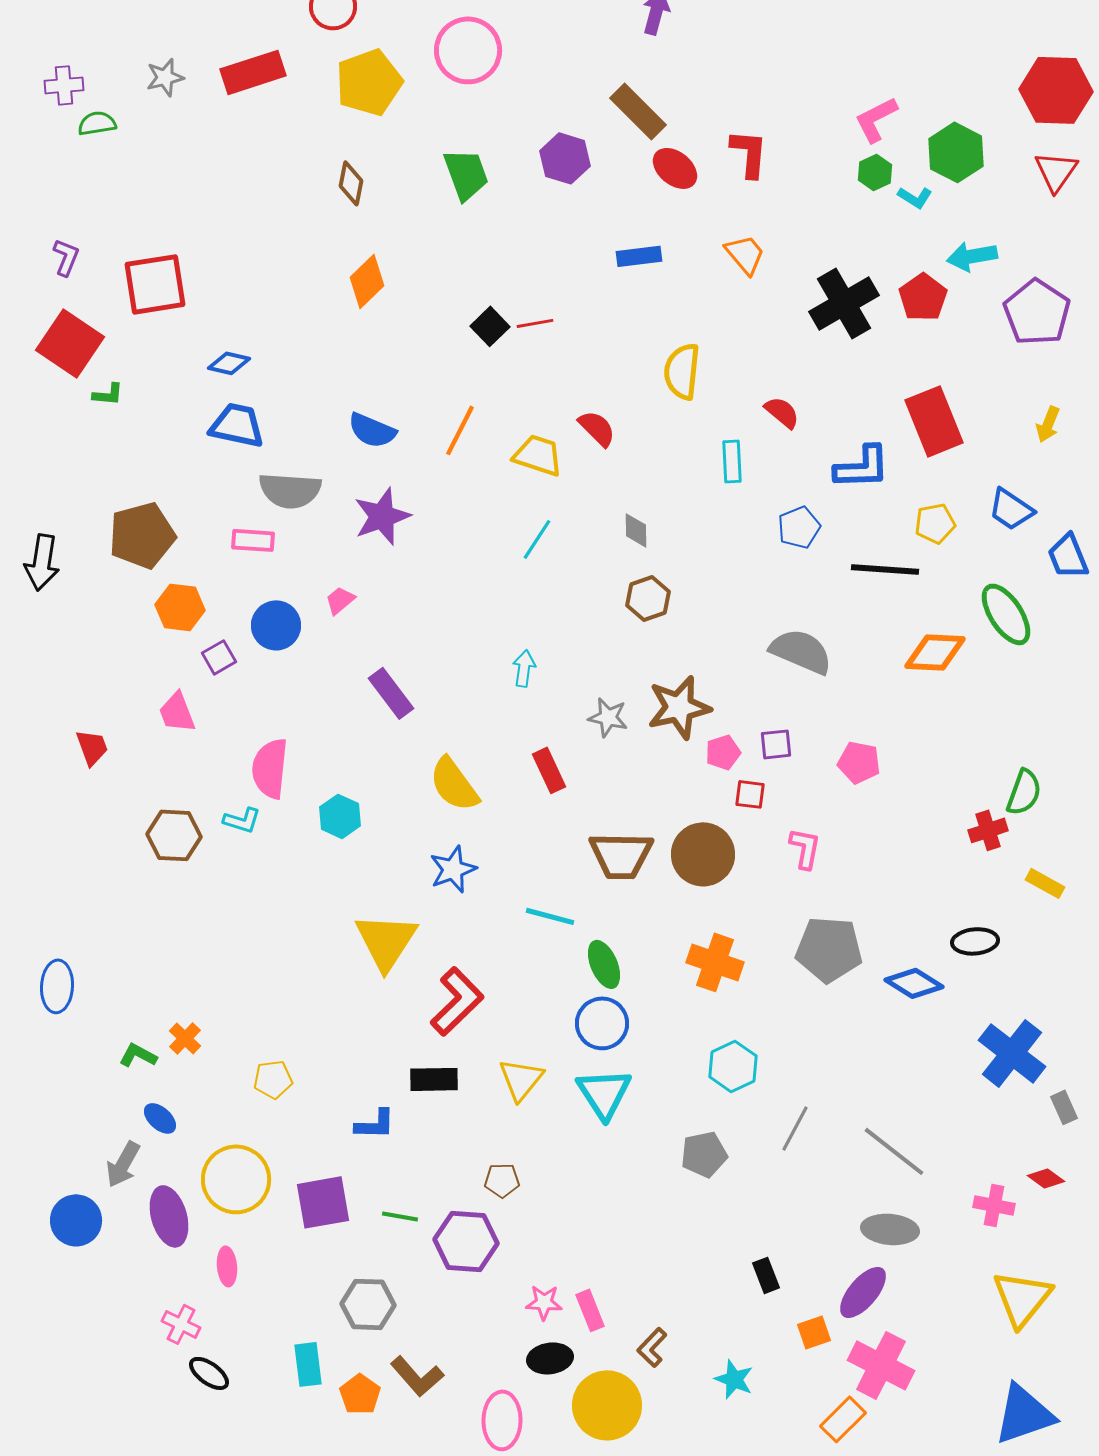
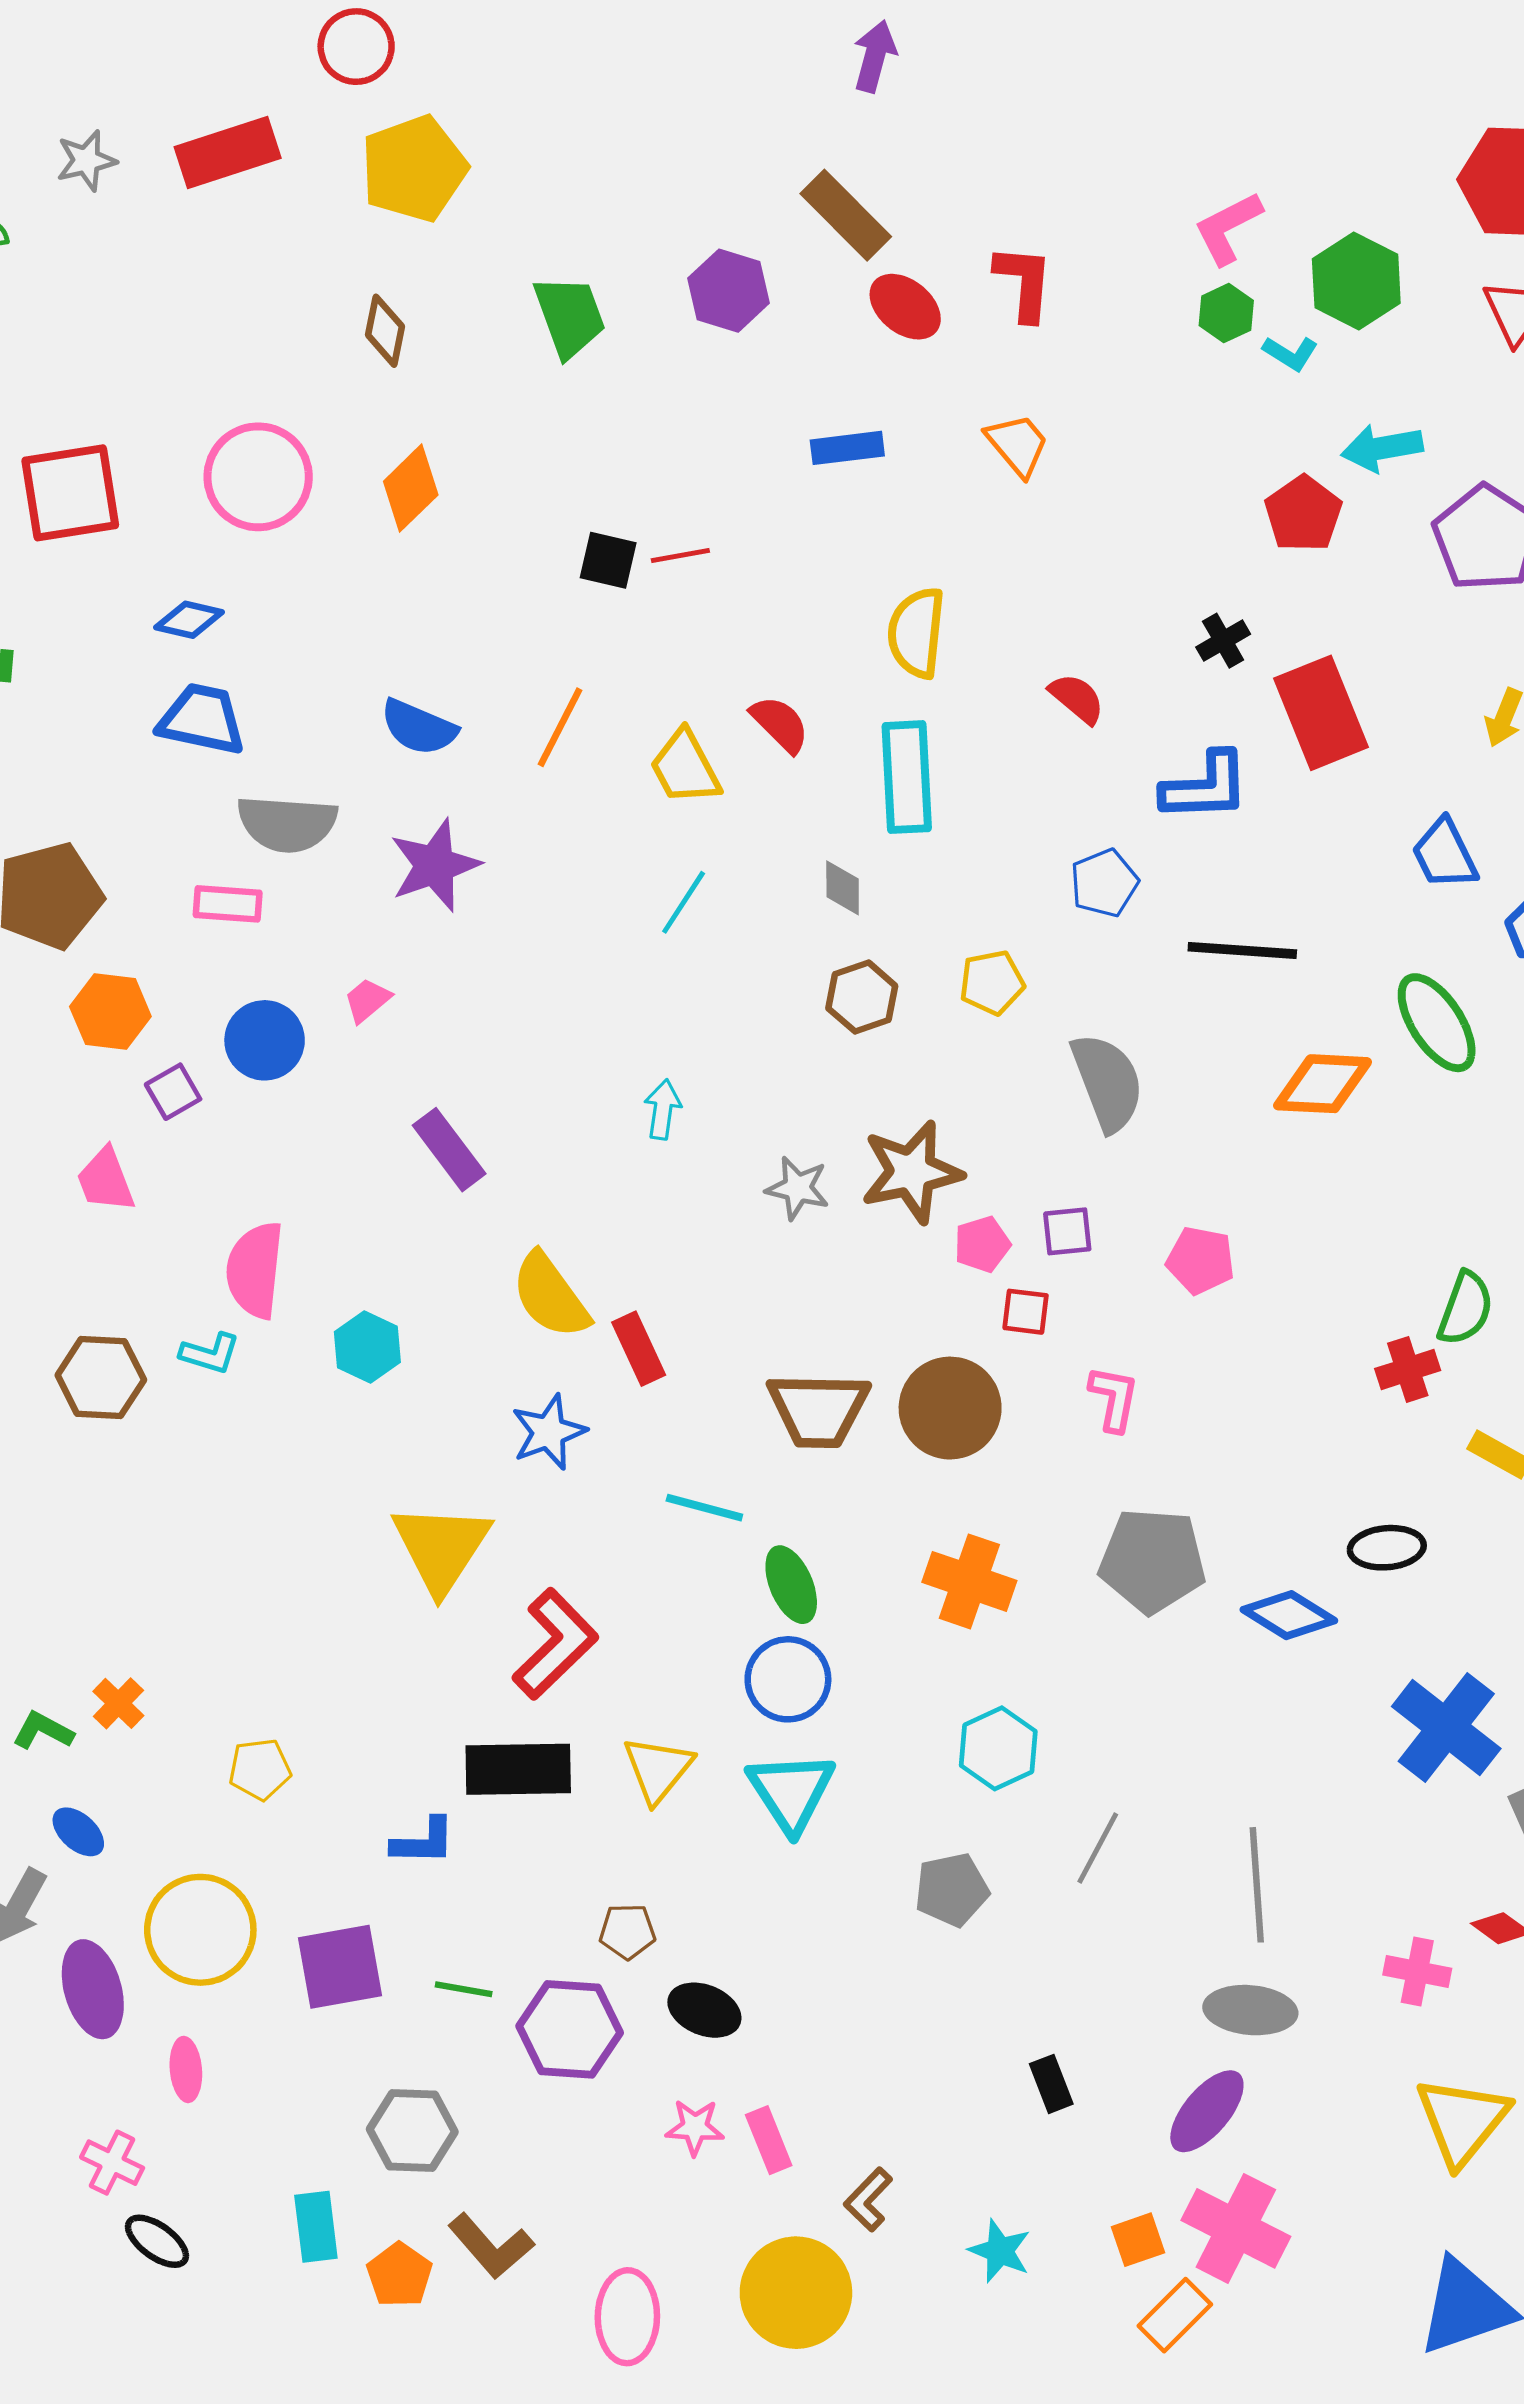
pink circle: (468, 50) -> (258, 477), moved
black cross: (844, 303) -> (1223, 641), moved, size x0.5
black square: (490, 326) -> (608, 560), turned -33
yellow trapezoid: (538, 455) -> (685, 767), turned -136
cyan rectangle: (732, 461) -> (907, 777), moved, size x1.6
blue trapezoid: (1011, 509) -> (1445, 854), turned 30
yellow pentagon: (935, 523) -> (992, 983), moved
gray semicircle: (801, 651) -> (1107, 1082), turned 46
red rectangle: (549, 770) -> (639, 1349), moved
black rectangle: (434, 1079) -> (518, 1769), size x1.4
gray line: (894, 1151) -> (1257, 1885), turned 48
orange square: (814, 1332) -> (1138, 2240), moved
black ellipse: (550, 1358) -> (704, 2010), moved, turned 30

